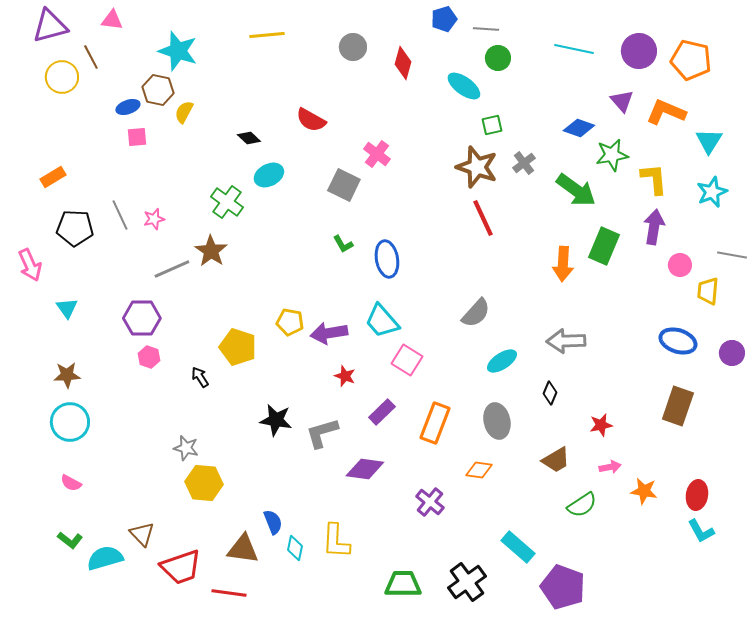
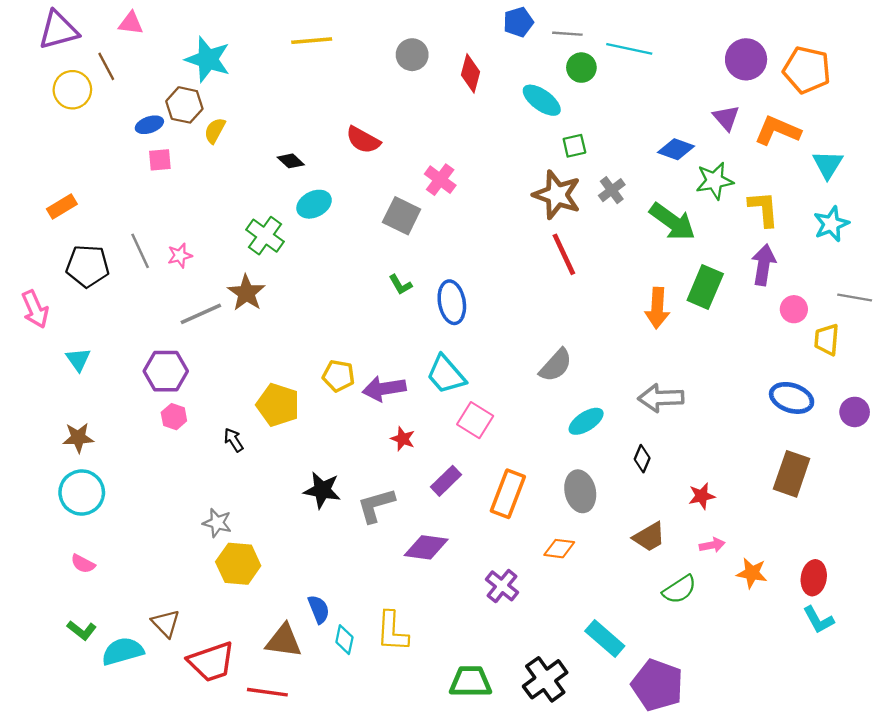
cyan line: (574, 49) -> (629, 49), moved

